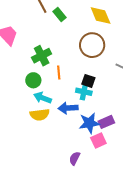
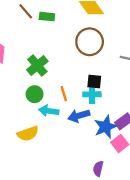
green rectangle: (60, 14) -> (47, 17), turned -32
orange line: (59, 73) -> (64, 94), moved
yellow semicircle: (40, 115) -> (28, 134), moved

